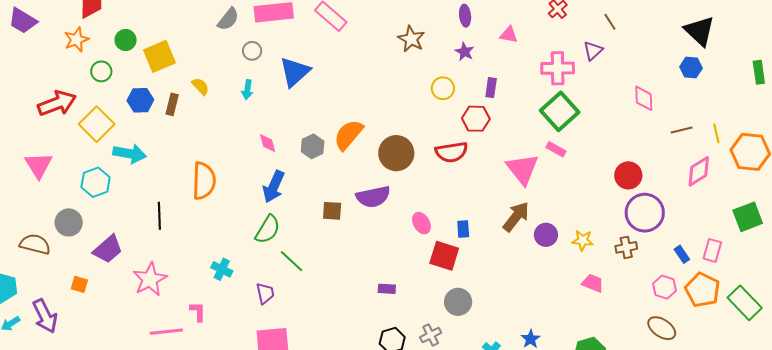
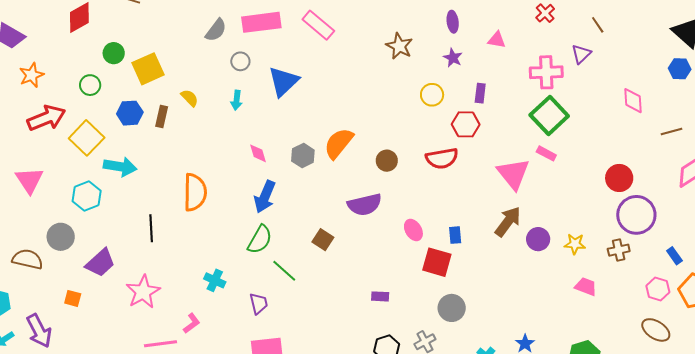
orange star: (76, 40) -> (32, 75), moved
brown circle: (396, 153) -> (387, 161), size x0.6
brown square: (332, 211) -> (323, 240), moved, turned 30
pink L-shape: (198, 312) -> (192, 323), turned 55

